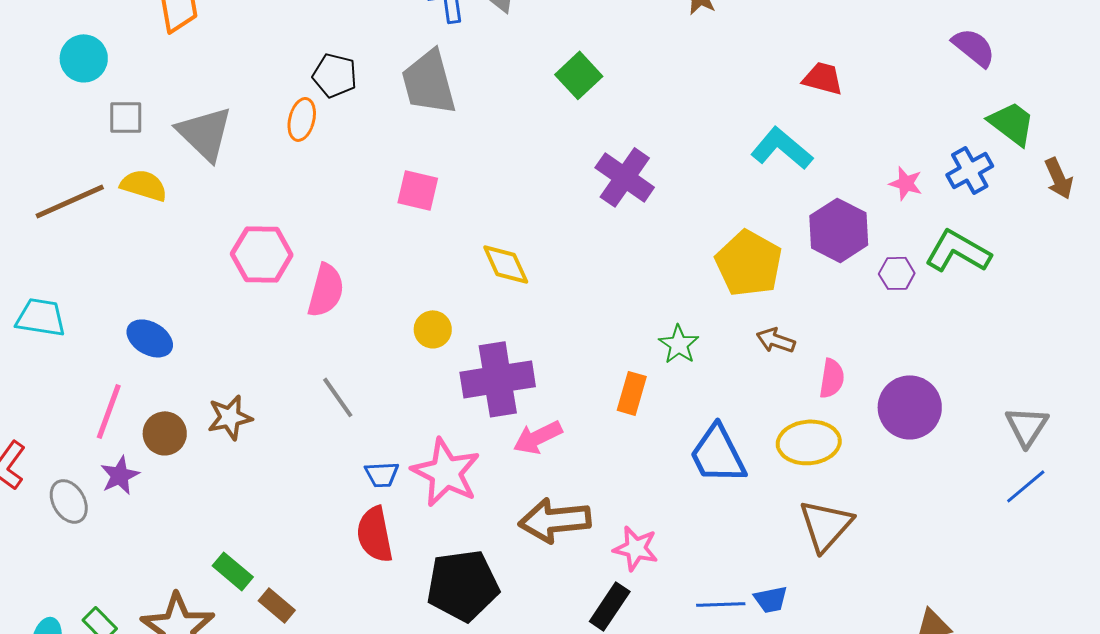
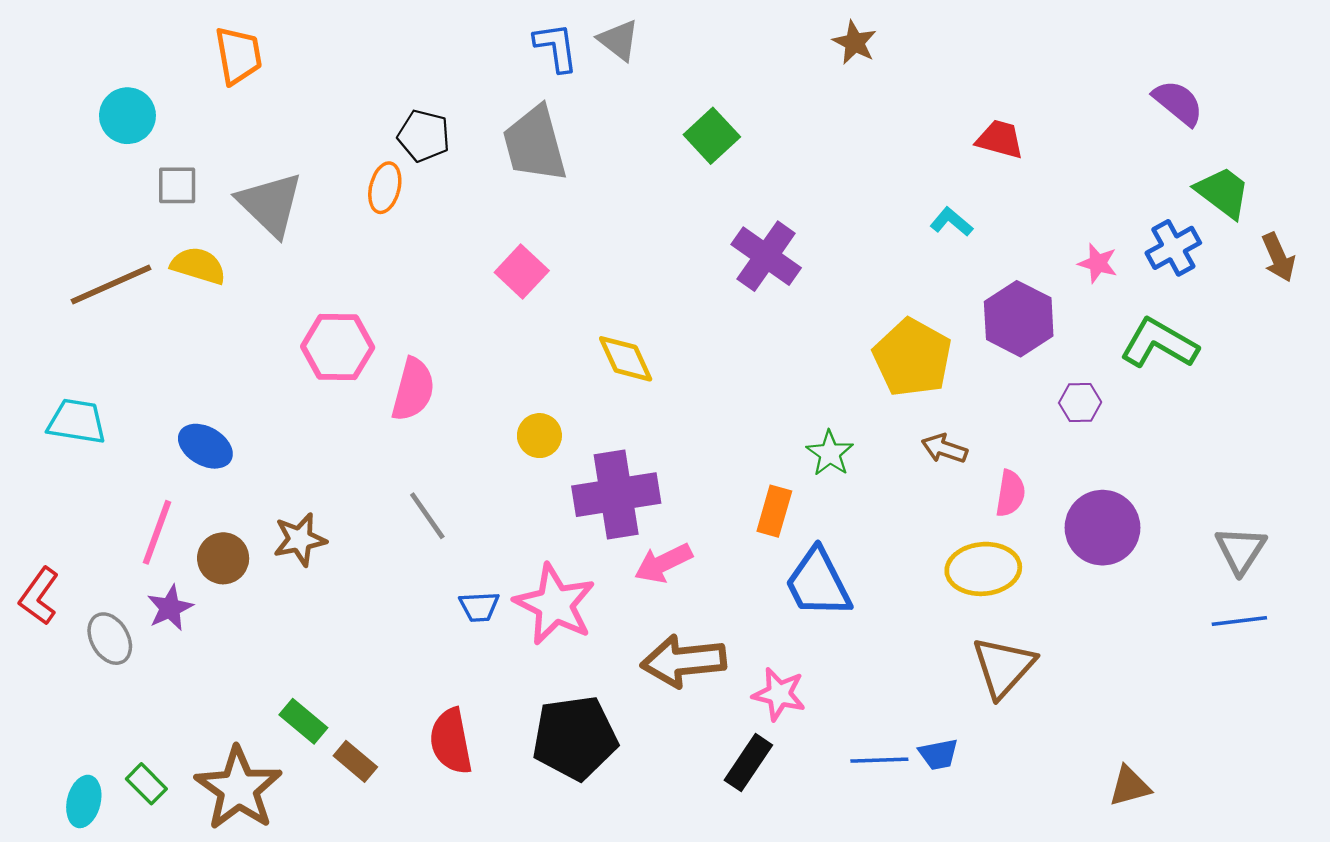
cyan L-shape: (782, 148) -> (951, 222), size x0.6
pink square: (418, 190) -> (522, 271), turned 30
purple hexagon: (897, 273) -> (1080, 403), moved
blue trapezoid: (718, 454) -> (818, 583), moved
blue line: (1026, 486) -> (1239, 621), turned 33
red semicircle: (375, 534) -> (451, 741), moved

